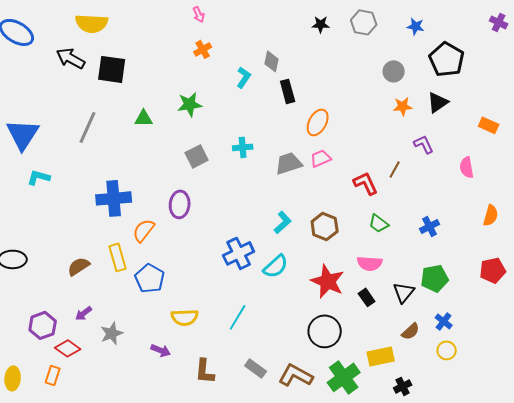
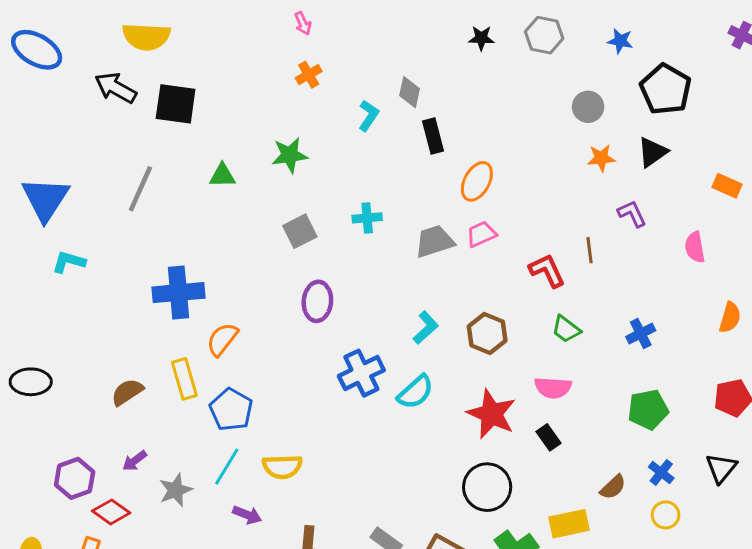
brown line: (395, 169) -> (590, 250), turned -36
purple ellipse: (180, 204) -> (317, 301), moved
black triangle: (404, 292) -> (721, 468), moved
cyan line: (238, 317) -> (227, 467), moved

